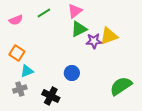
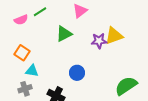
green line: (44, 13) -> (40, 12), moved
green triangle: (79, 29) -> (64, 34), moved
cyan triangle: (27, 71) -> (32, 71), turned 32

